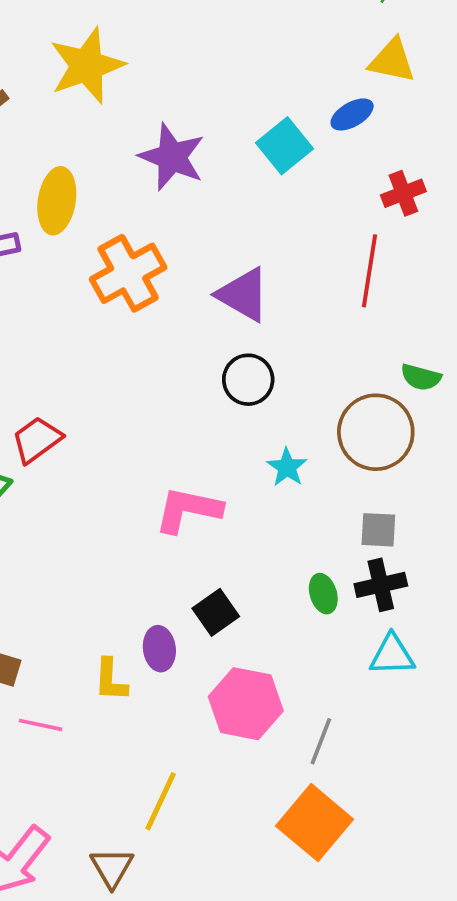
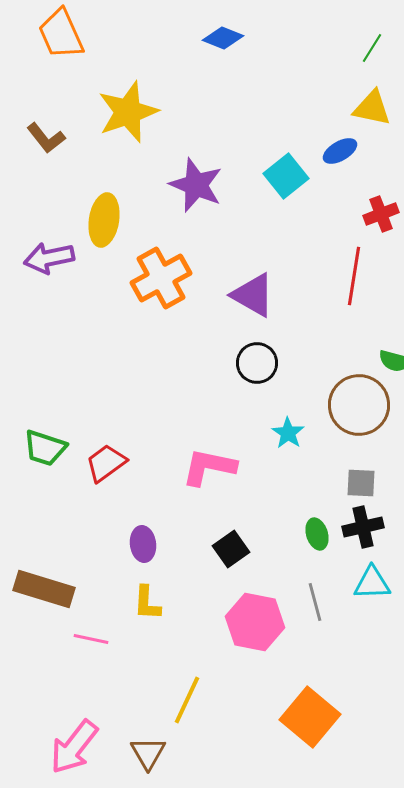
red trapezoid: (37, 440) -> (106, 463), moved
purple ellipse: (159, 649) -> (143, 544), moved
gray line: (321, 741) -> (315, 602), moved, turned -36

